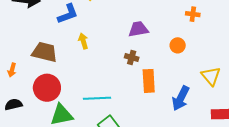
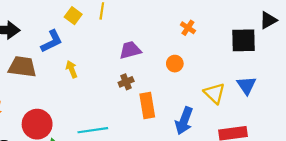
orange cross: (193, 14) -> (188, 28), turned 32
brown trapezoid: (45, 52) -> (22, 67), moved
brown cross: (132, 58) -> (126, 82), turned -32

